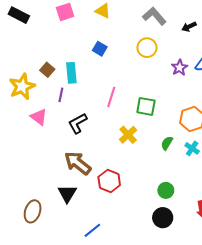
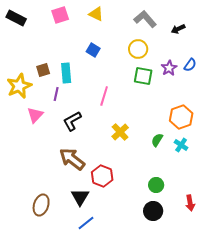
brown square: (47, 70) -> (43, 70), turned 32
green square: (146, 106) -> (143, 76), moved
pink triangle: (39, 117) -> (35, 115), turned 36
black triangle: (67, 194) -> (80, 197), moved
brown ellipse: (33, 211) -> (41, 205), moved

